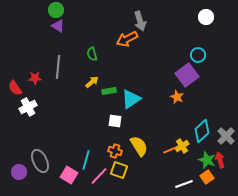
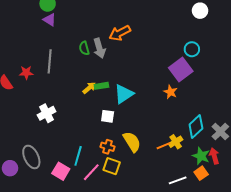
gray arrow: (140, 21) -> (99, 48), moved
yellow arrow: (92, 82) -> (89, 88), moved
white cross: (28, 107) -> (47, 113), moved

